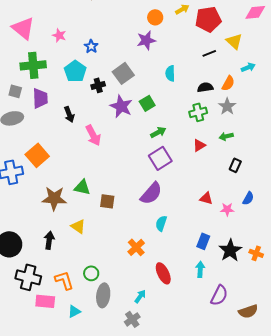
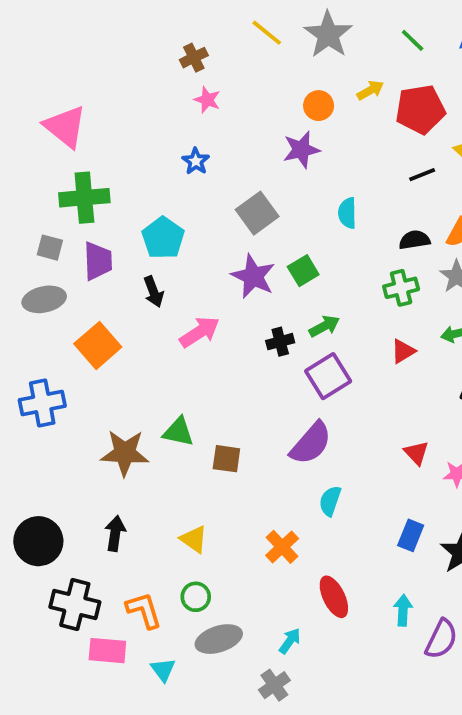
pink star: (59, 35) -> (207, 100), moved
cyan pentagon: (75, 71) -> (163, 238), moved
black cross: (98, 85) -> (280, 342), moved
pink arrow: (93, 135) -> (200, 332), turned -95
orange square: (37, 155) -> (98, 345), moved
red triangle: (206, 198) -> (416, 453), turned 32
yellow triangle: (78, 226) -> (194, 539), moved
cyan arrow: (200, 269) -> (403, 610), moved
gray ellipse: (103, 295) -> (219, 639), turned 65
cyan triangle: (74, 311) -> (163, 670), turned -40

